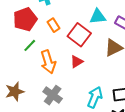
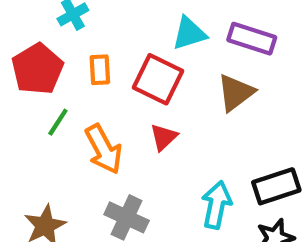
orange rectangle: (53, 25) -> (100, 70), turned 40

